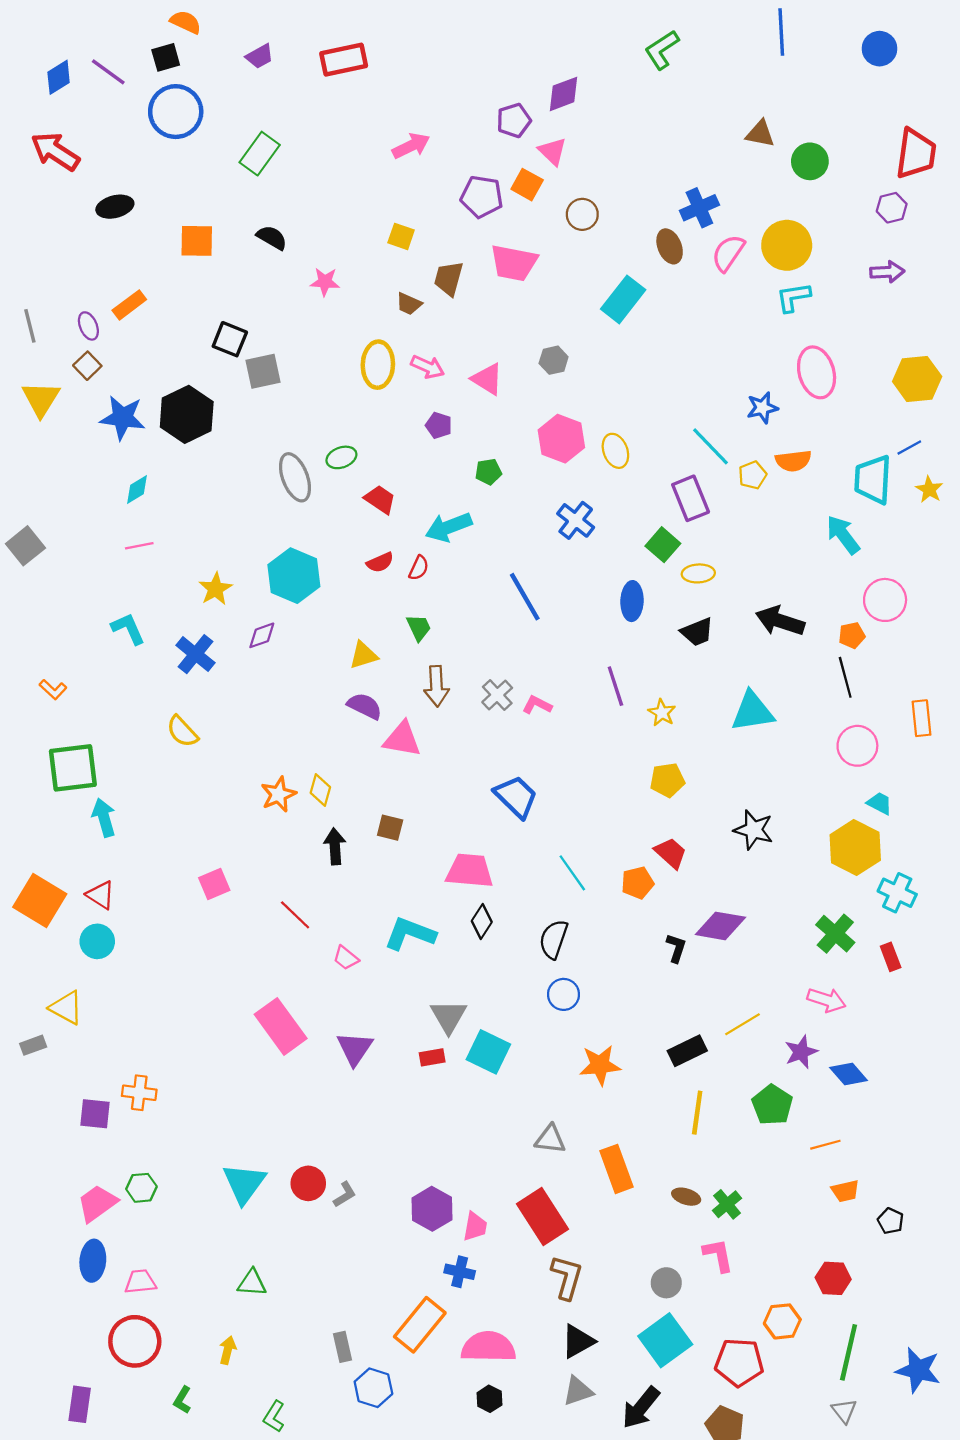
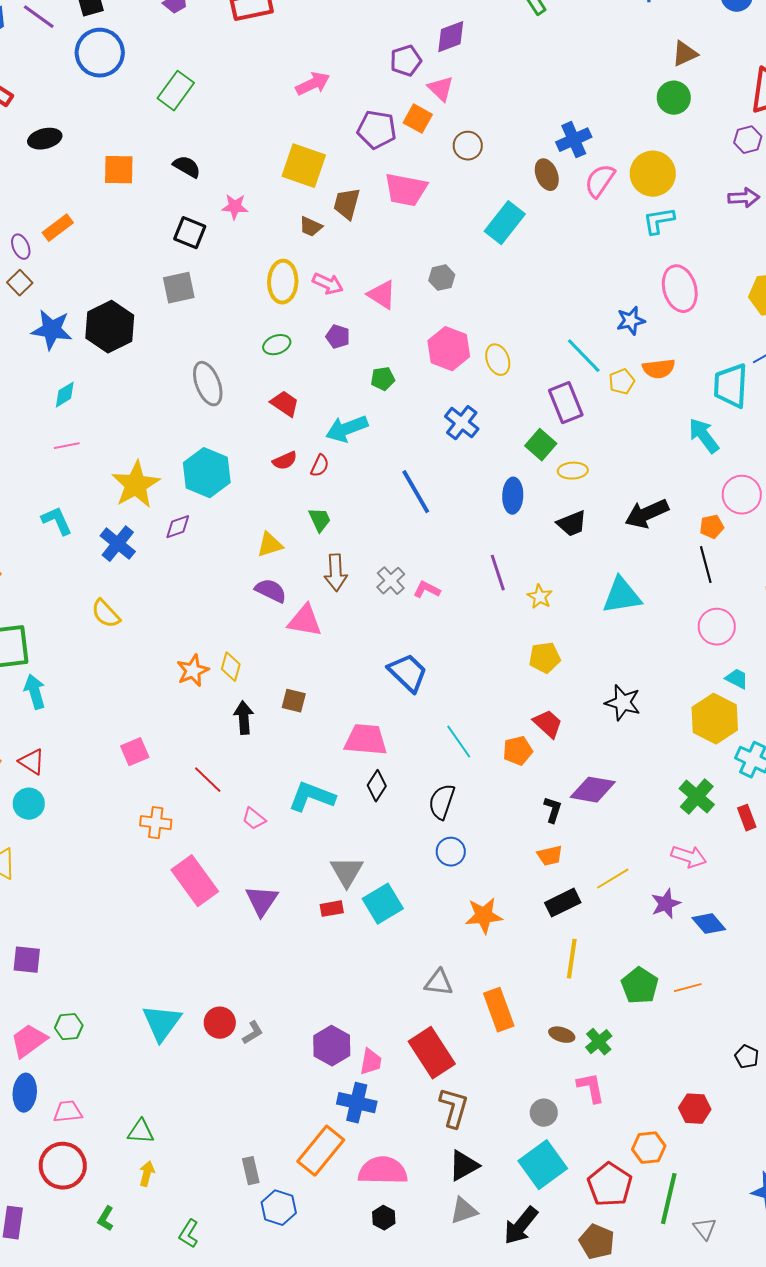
brown triangle: (760, 134) -> (685, 54), moved, turned -36
yellow square: (401, 236) -> (304, 166), size x1.8
black square: (230, 339) -> (190, 233), moved
green ellipse: (341, 457) -> (277, 345), moved
yellow star: (215, 589) -> (136, 485), size x1.6
black arrow: (780, 621) -> (647, 514), turned -42
cyan square: (488, 1052) -> (383, 904), turned 33
orange cross: (139, 1093) -> (156, 823), moved
green pentagon: (772, 1105) -> (640, 986), moved
orange trapezoid: (845, 1191) -> (550, 856), moved
blue cross: (460, 1272) -> (357, 1103), size x1.4
green triangle: (252, 1283) -> (141, 1132), moved
green line: (849, 1352) -> (669, 1199), moved
red pentagon: (739, 1362) -> (610, 1185), turned 30

